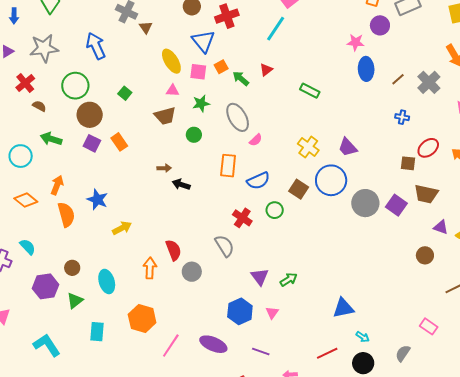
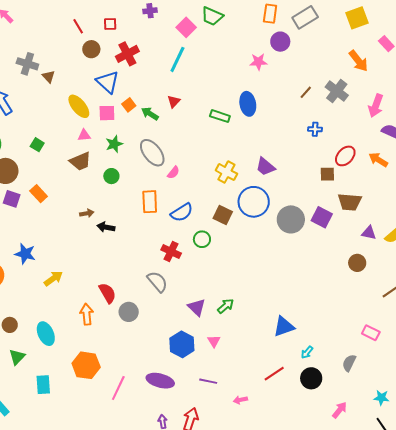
blue ellipse: (366, 69) -> (248, 104), moved
cyan arrow: (363, 337) -> (307, 352), turned 104

